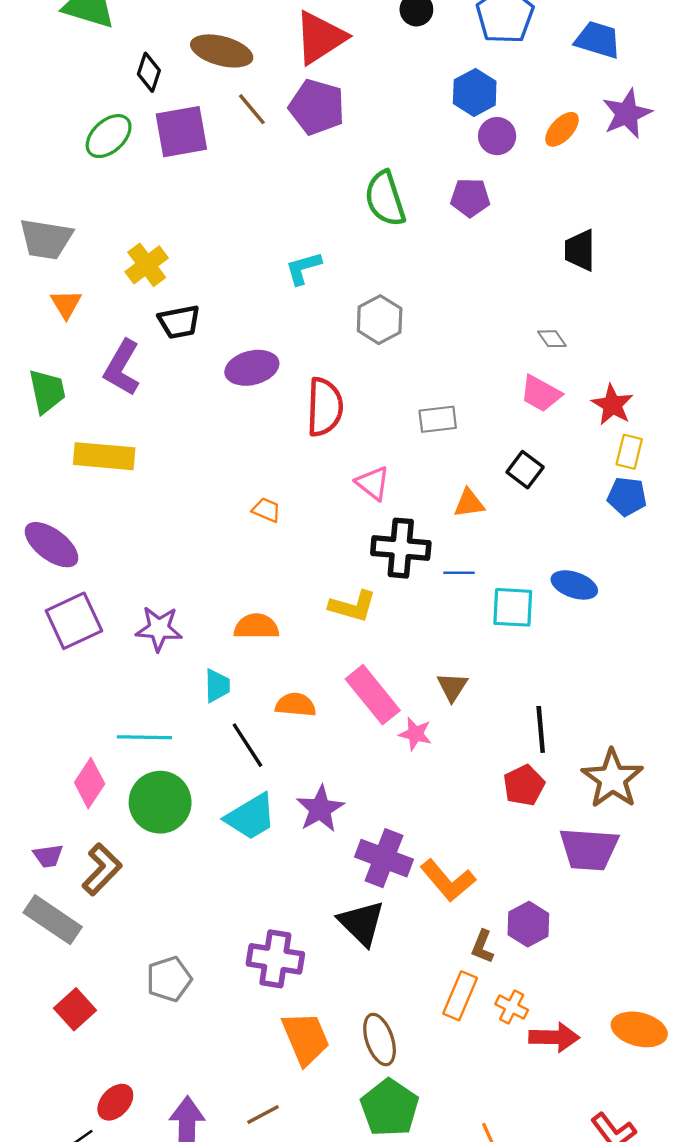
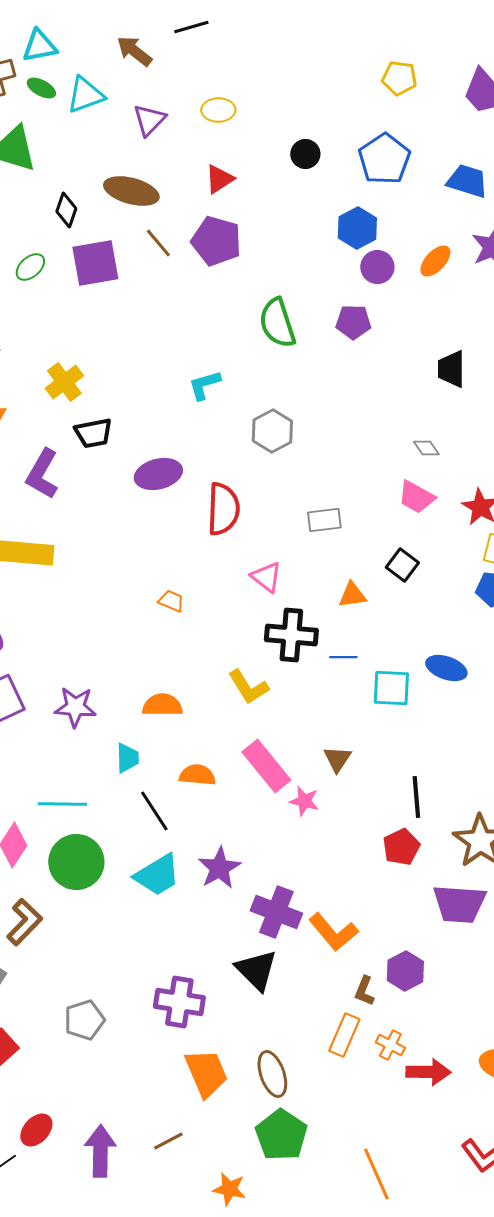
red triangle: (320, 38) -> (219, 179), size x0.6
green ellipse: (109, 136) -> (30, 267), size x0.7
yellow L-shape: (353, 606) -> (248, 687), turned 42

